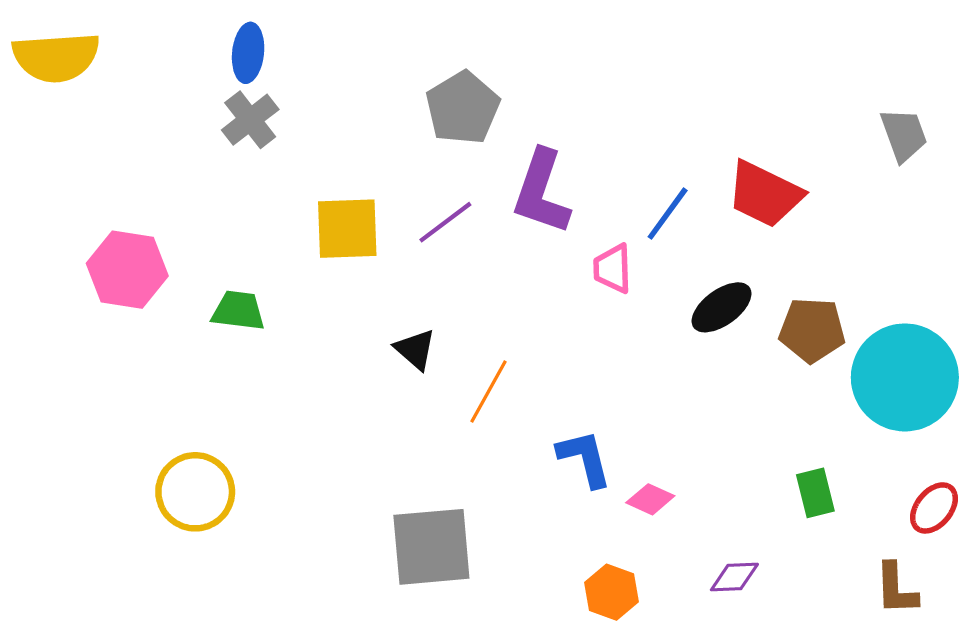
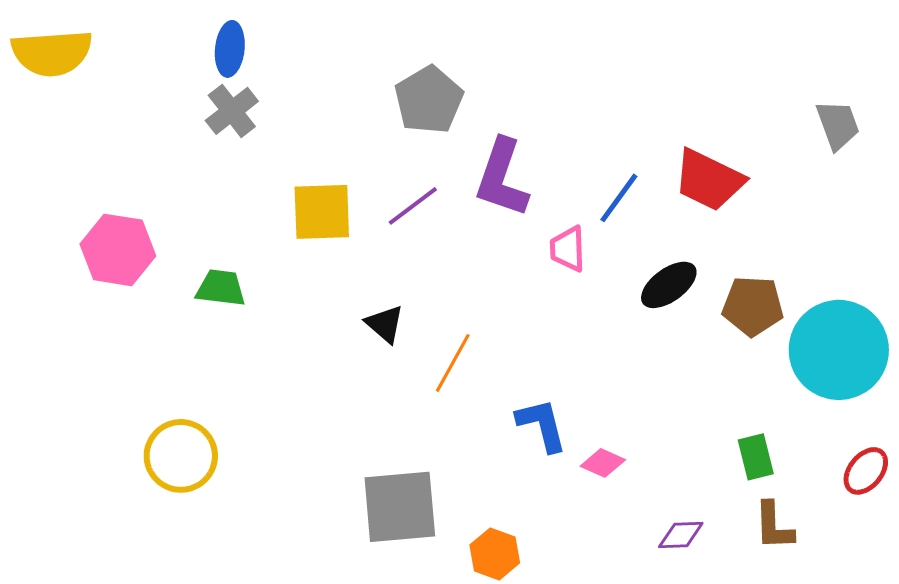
brown L-shape: (896, 589) -> (774, 526), moved
orange hexagon: (612, 592) -> (495, 554), moved

